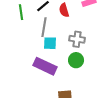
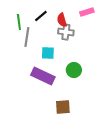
gray line: (44, 27) -> (27, 37), moved
gray cross: (77, 39) -> (66, 32), moved

